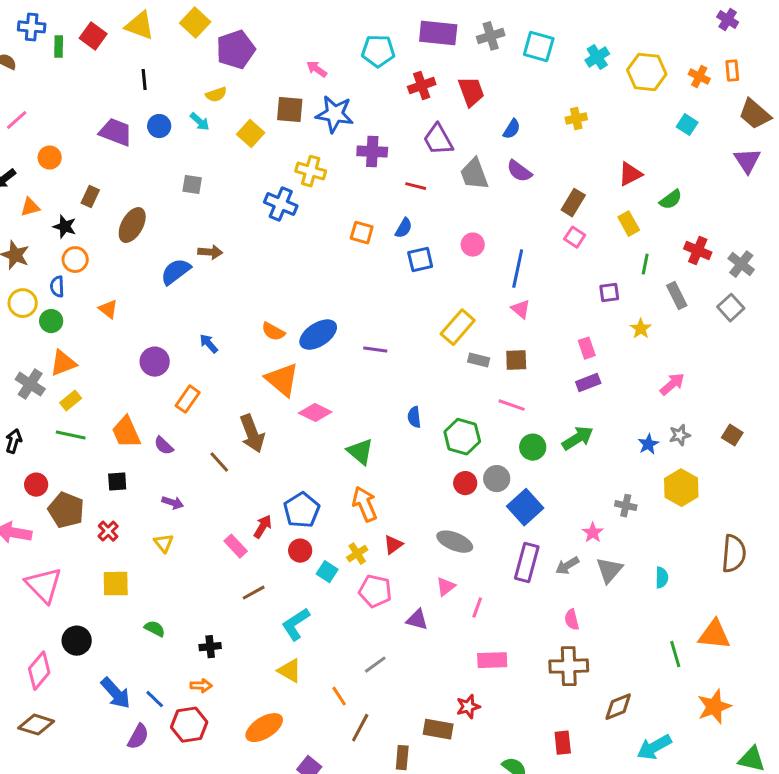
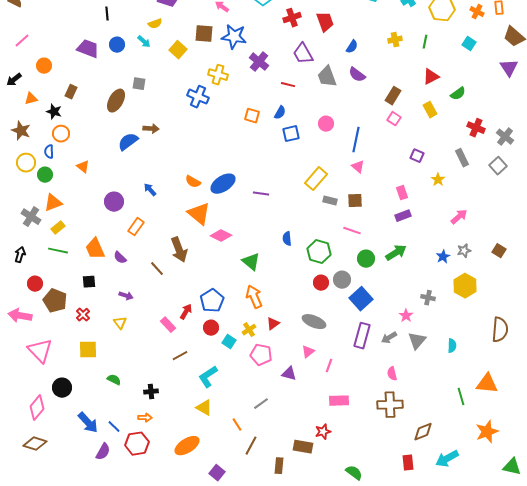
purple cross: (372, 152) -> (259, 62), turned 36
brown ellipse: (132, 225) -> (116, 101), moved
green line: (645, 264) -> (425, 42), moved
purple square: (609, 293) -> (417, 156), turned 32
red rectangle: (563, 743) -> (408, 463), moved

